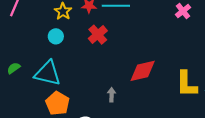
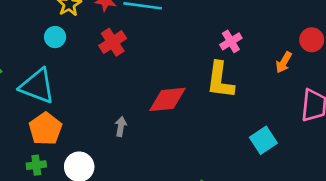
pink cross: (183, 11) -> (231, 41), moved
yellow L-shape: (187, 84) -> (220, 80), moved

